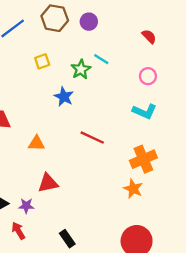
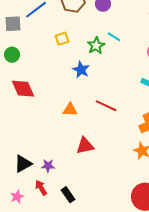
orange triangle: (37, 143) -> (70, 110), moved
red triangle: (48, 183) -> (85, 146), moved
black rectangle: (67, 239) -> (68, 195), moved

